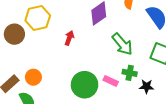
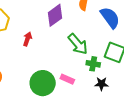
green cross: (130, 73) -> (93, 64), moved

